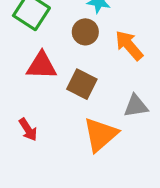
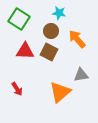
brown square: (82, 84) -> (49, 52), moved

